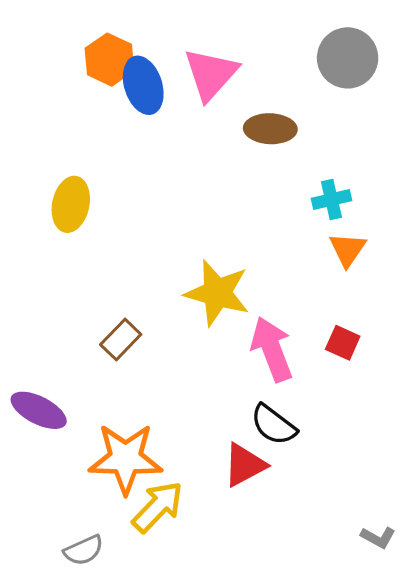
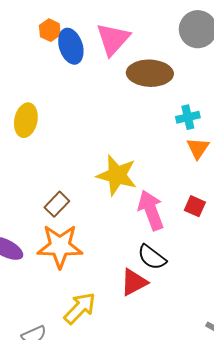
orange hexagon: (109, 60) -> (50, 30), size x0.7
brown ellipse: (270, 129) -> (150, 73), size x1.4
orange star: (126, 459) -> (60, 246), moved

